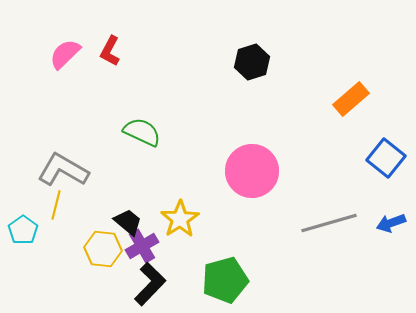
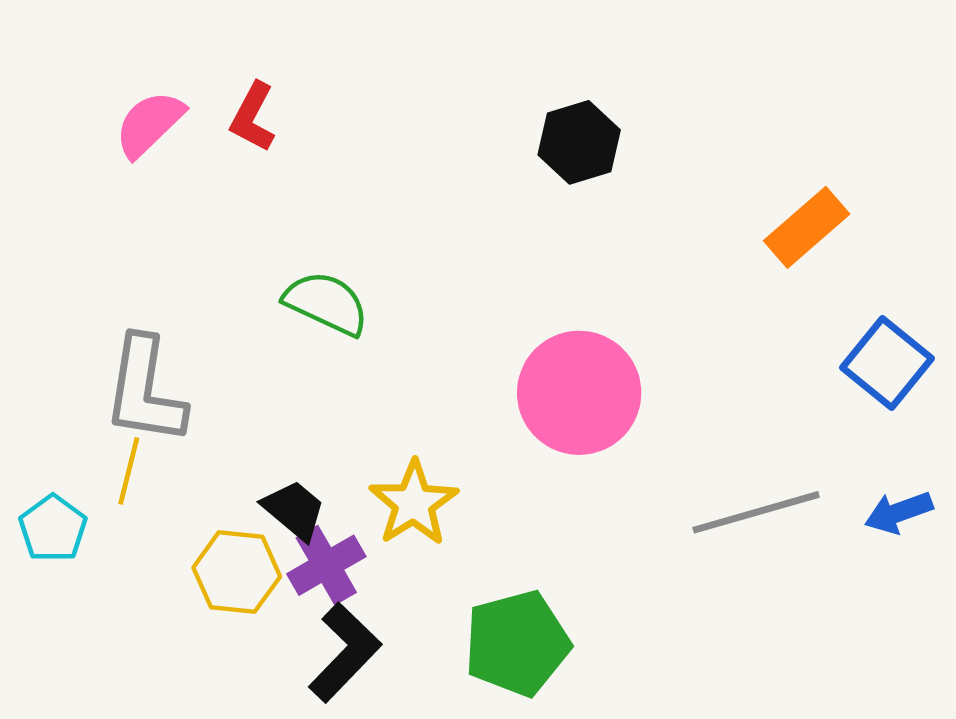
gray L-shape: (63, 170) -> (145, 391), turned -111

